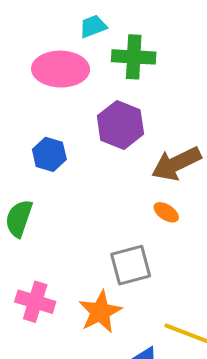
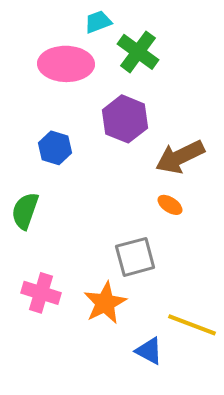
green cross: (134, 57) -> (138, 52), turned 33

